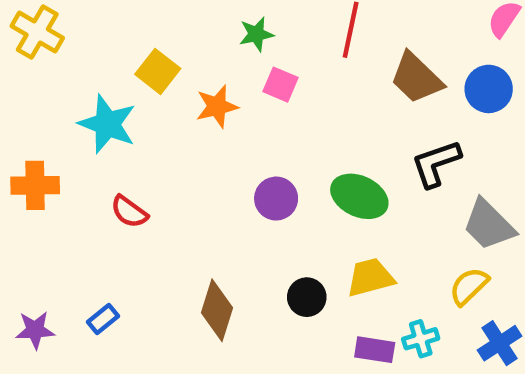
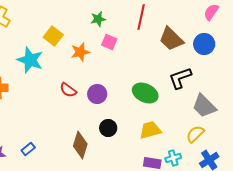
purple circle: (276, 199) -> (97, 94), moved
red semicircle: (129, 212) -> (68, 90), moved
black circle: (307, 297) -> (108, 128), moved

